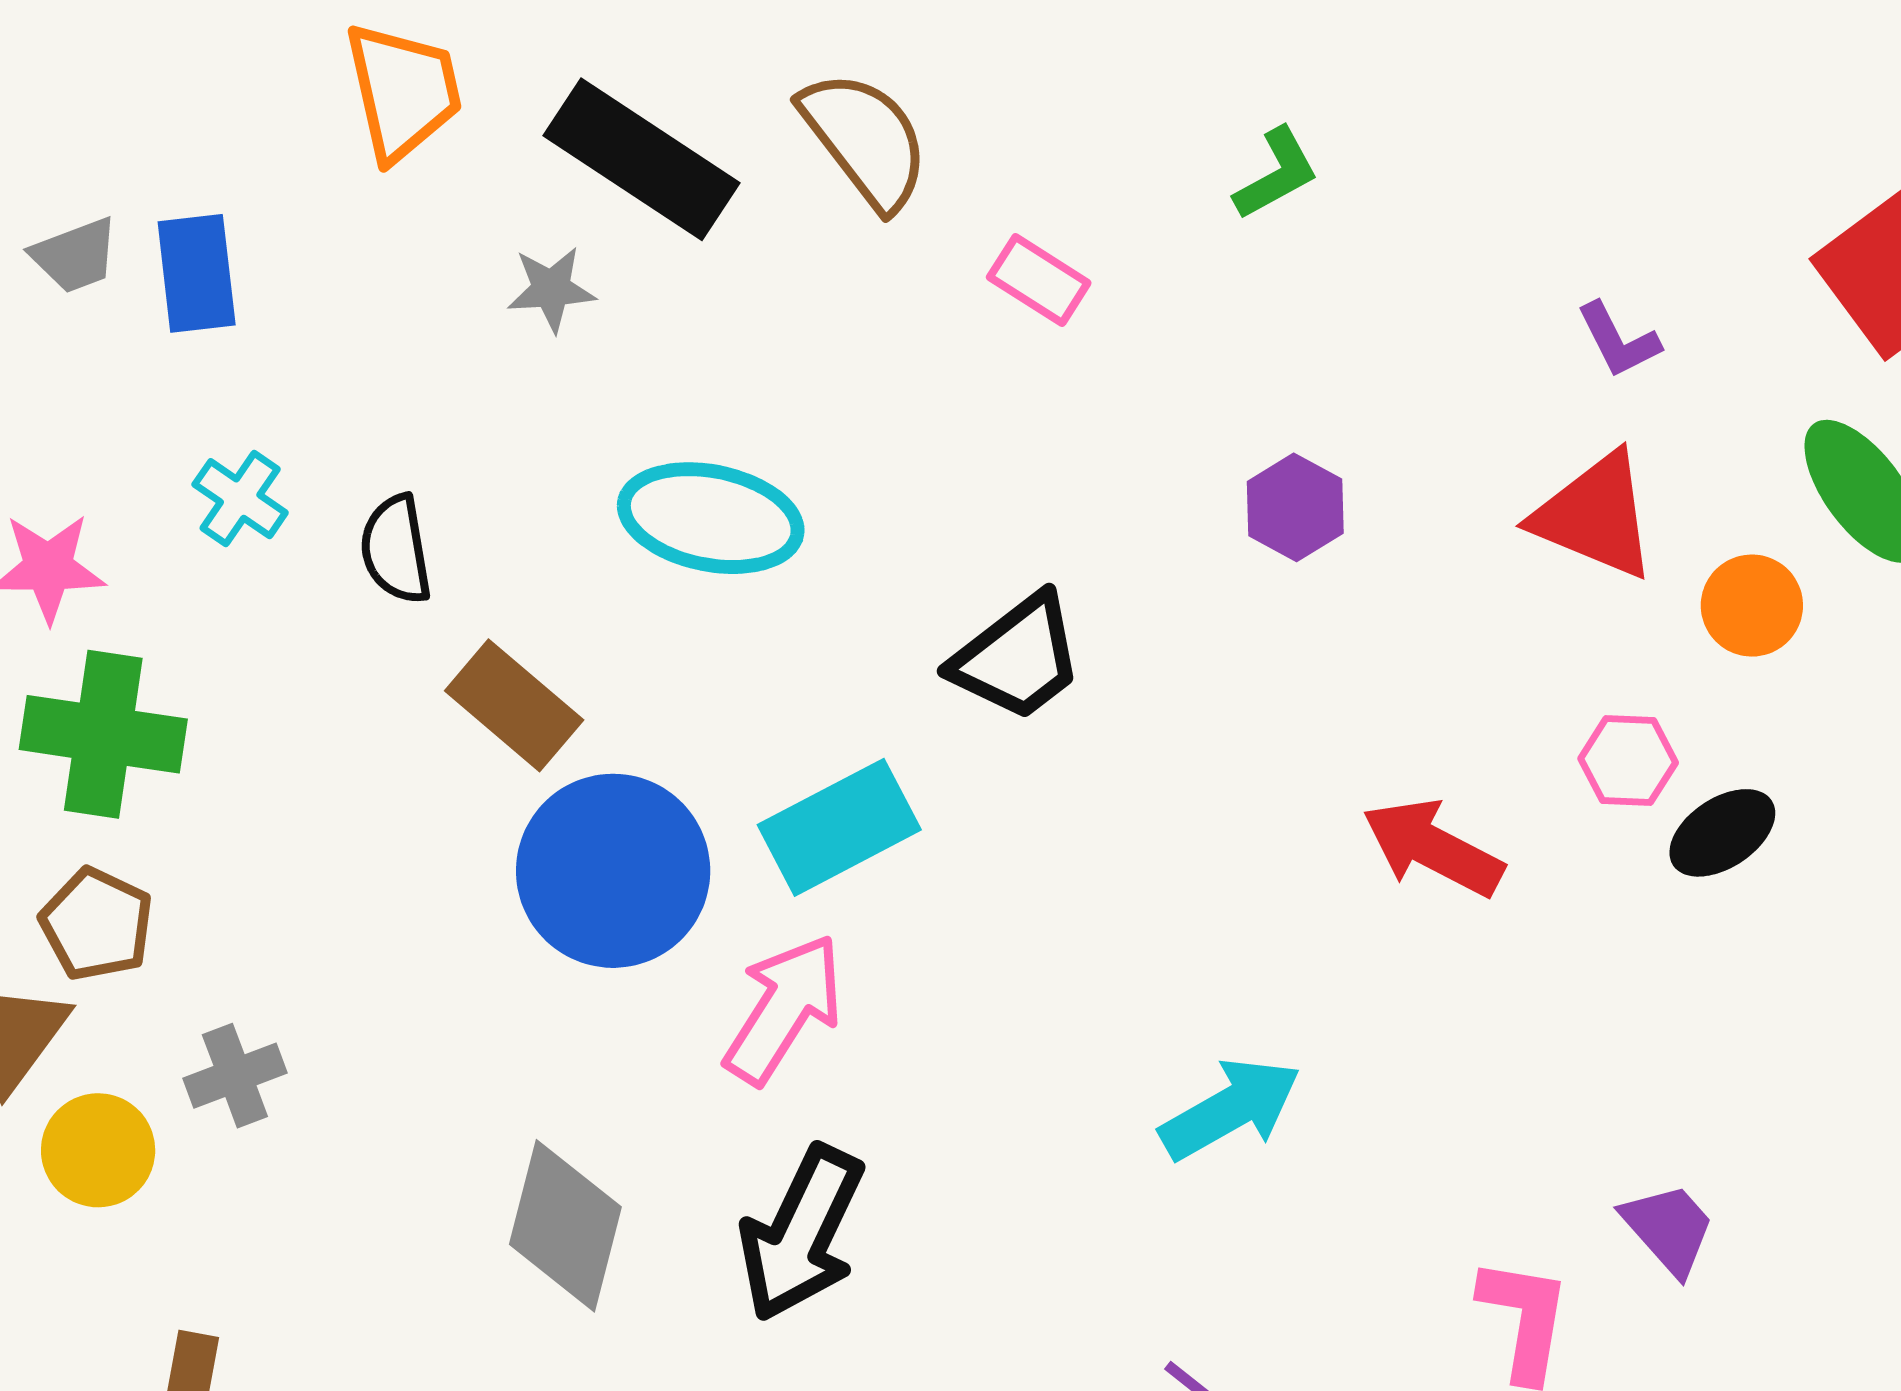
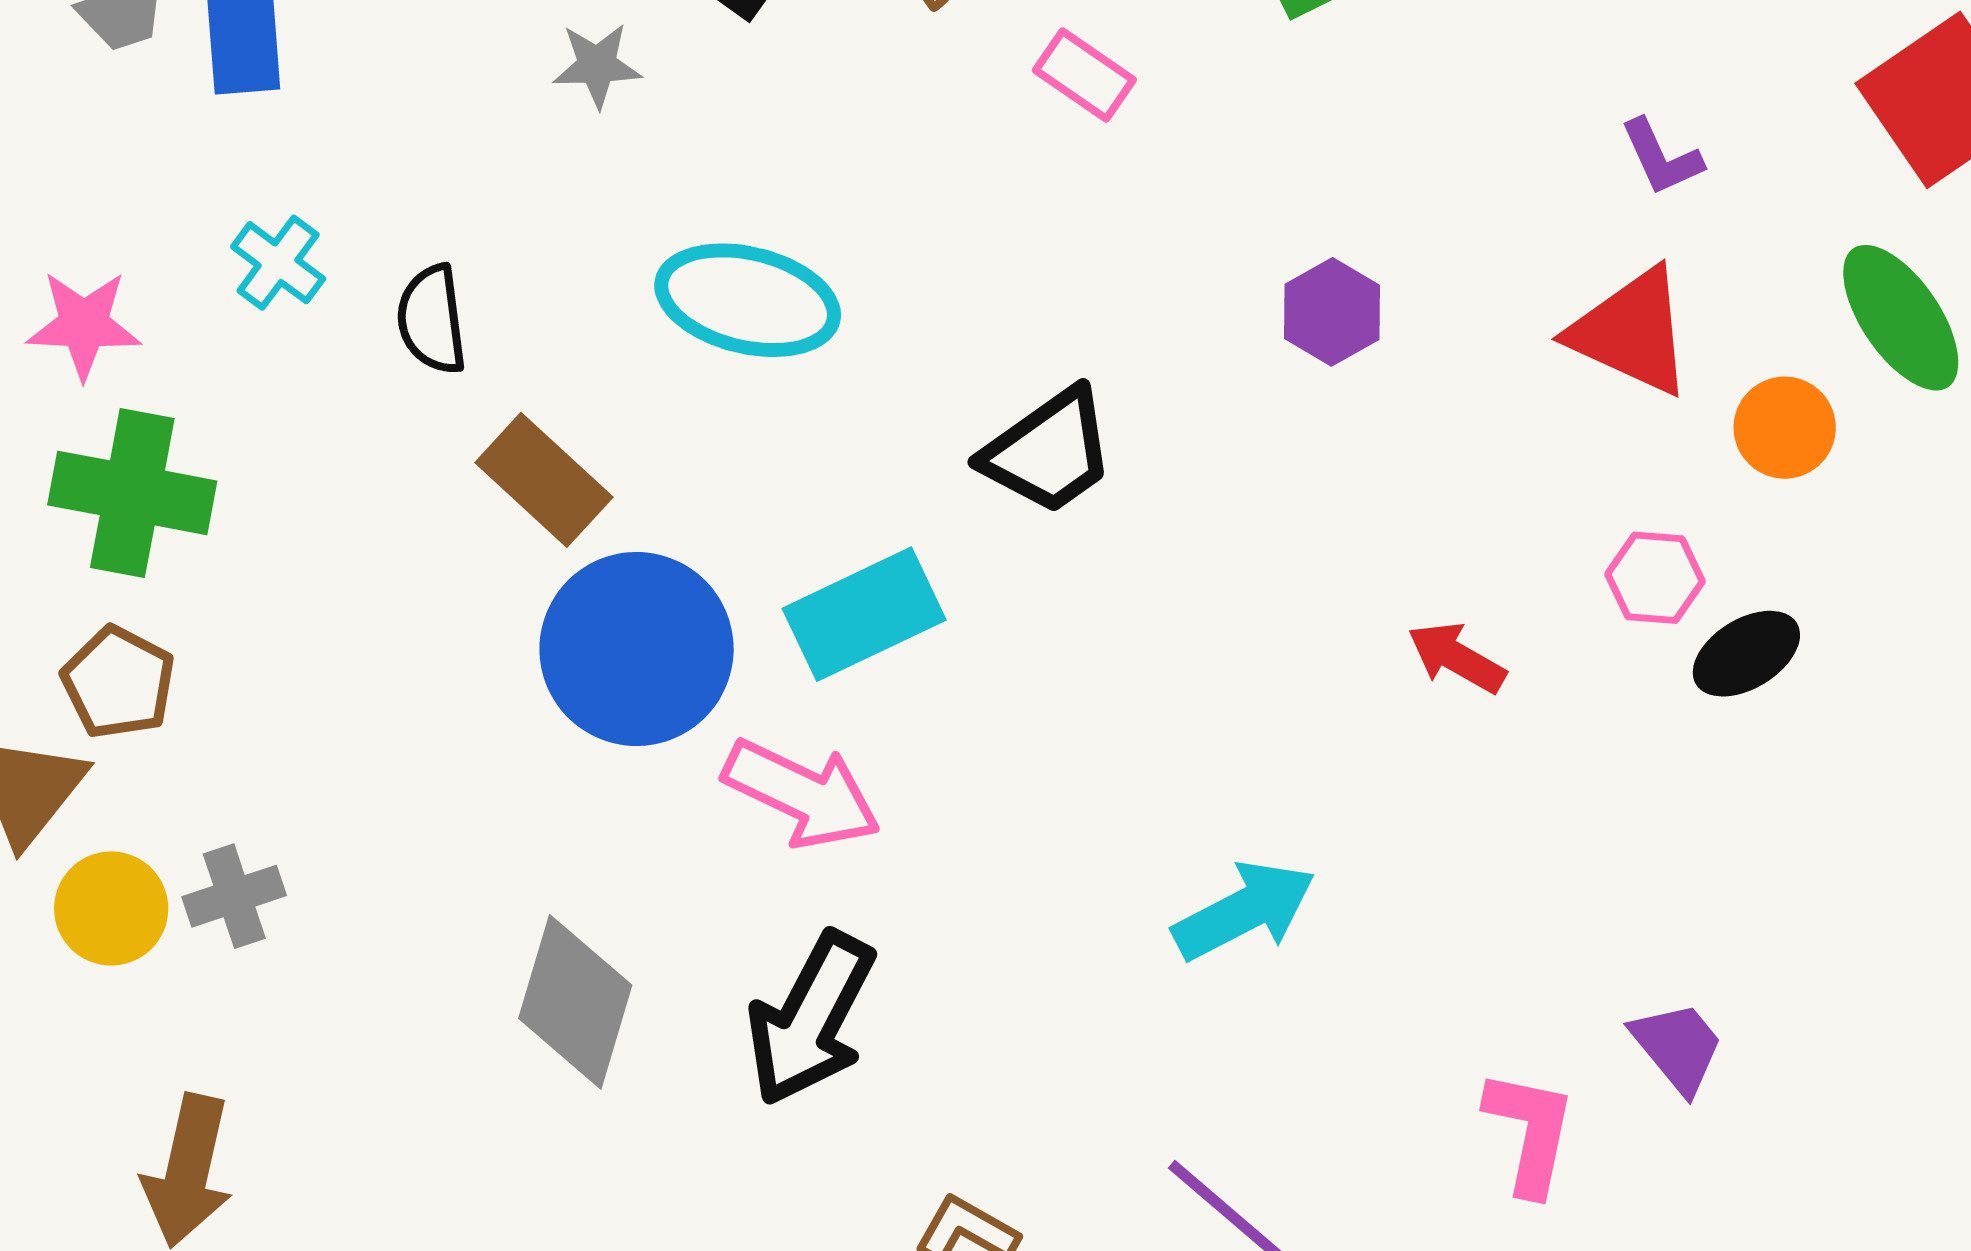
red arrow: (1433, 848) -> (1457, 657), size x0.7
pink arrow: (784, 1009) -> (802, 794), turned 81
gray cross: (235, 1076) -> (234, 896), moved

